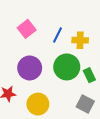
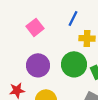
blue line: (57, 35) -> (73, 18), moved

